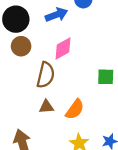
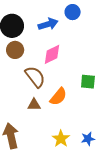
brown semicircle: (46, 75) -> (35, 77), turned -55
orange semicircle: (75, 109) -> (58, 97), moved

